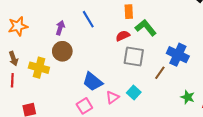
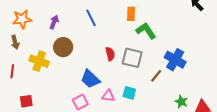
purple arrow: (60, 28) -> (54, 22), moved
red semicircle: (123, 36) -> (110, 54), moved, turned 96
brown arrow: (14, 59) -> (15, 42), moved
cyan square: (134, 92) -> (129, 93), turned -32
pink triangle: (113, 97) -> (108, 96), turned 40

